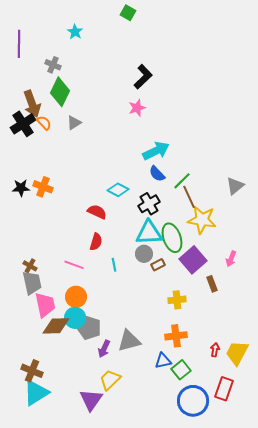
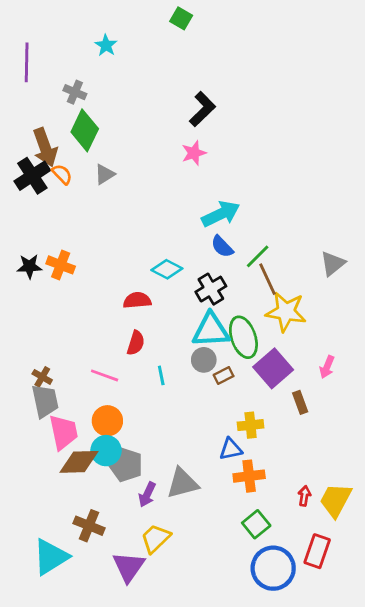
red semicircle: (97, 212) -> (137, 300), turned -30
blue triangle: (163, 361) -> (231, 449), moved
brown cross: (32, 371) -> (89, 526), moved

